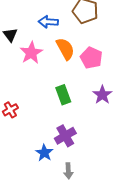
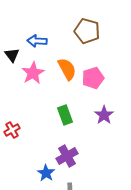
blue arrow: (48, 22) -> (37, 41), moved
pink pentagon: (91, 58) -> (93, 78), turned 30

